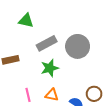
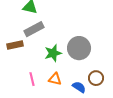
gray rectangle: (47, 43) -> (34, 29), moved
gray circle: (78, 46) -> (79, 48), moved

